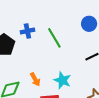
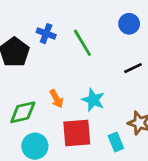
blue cross: (27, 31) -> (46, 34), turned 32

